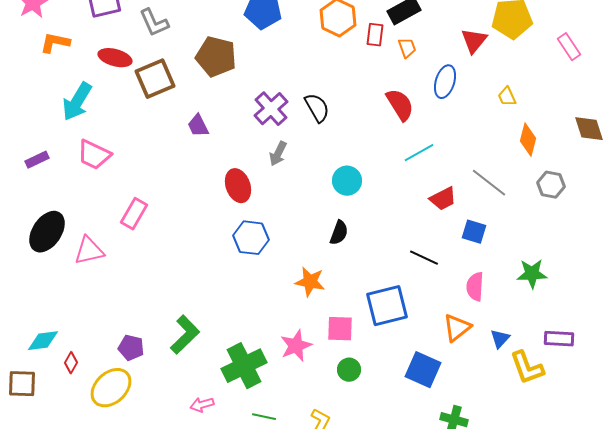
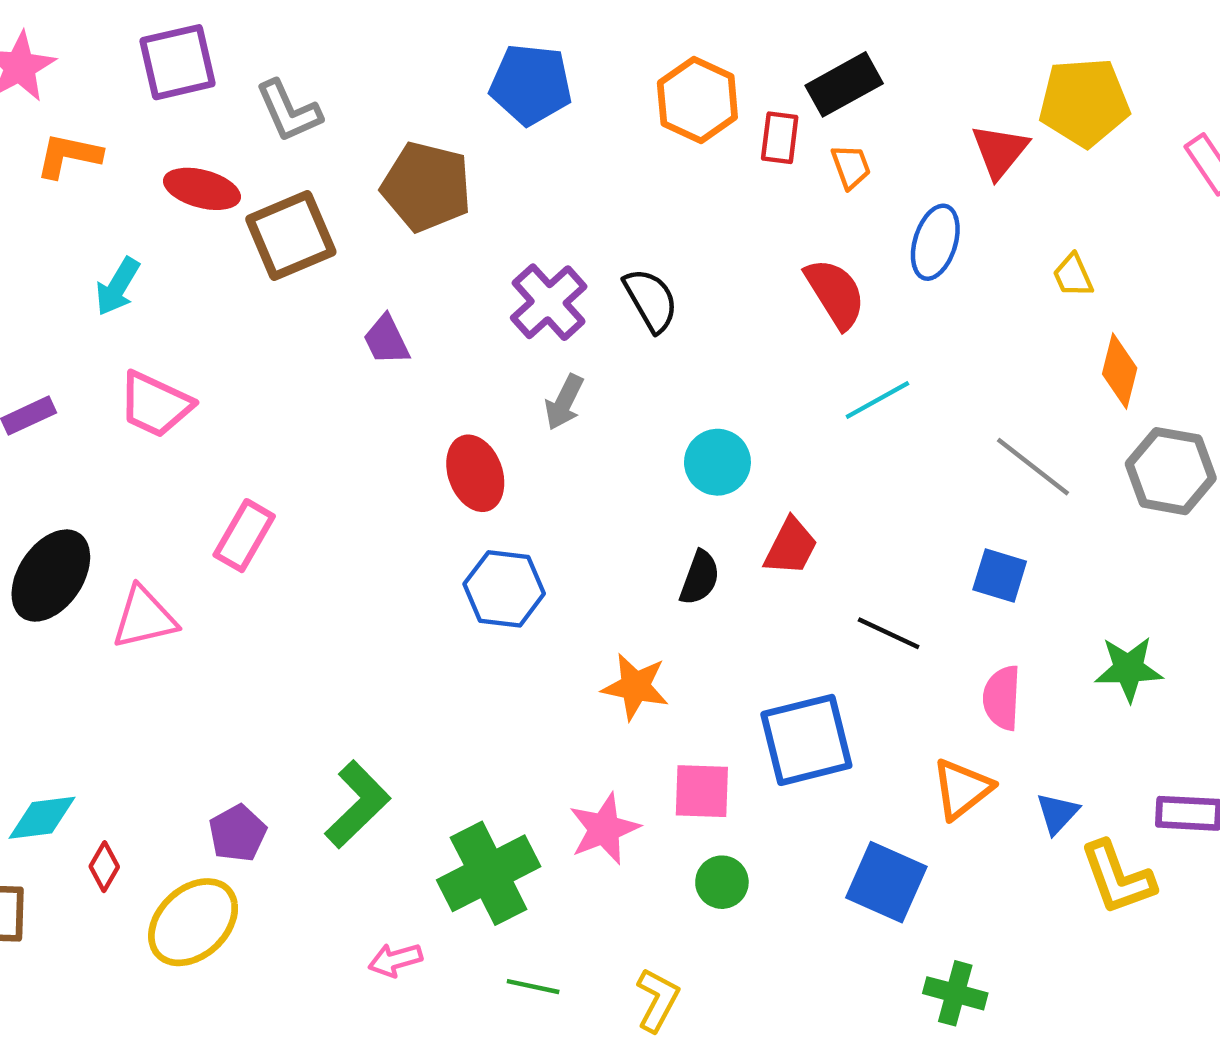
cyan arrow: (77, 102) -> (118, 287), size x0.7
gray hexagon: (551, 185) -> (1171, 471), size x1.4
red trapezoid: (443, 199) -> (791, 547), moved, turned -36
purple pentagon: (131, 348) -> (238, 833), turned 30

